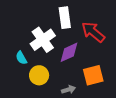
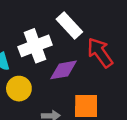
white rectangle: (65, 18) -> (69, 26), turned -50

